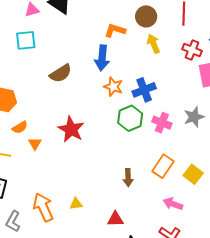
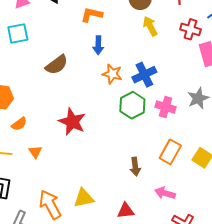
orange L-shape: (115, 30) -> (92, 15), moved
blue arrow: (102, 58) -> (98, 45), size x0.7
orange triangle: (35, 144) -> (35, 152), moved
yellow triangle: (76, 204) -> (84, 198), size x1.5
pink arrow: (173, 204) -> (165, 193), moved

